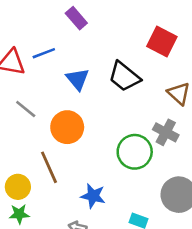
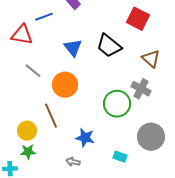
blue line: (44, 53) -> (44, 17), moved

